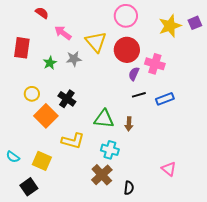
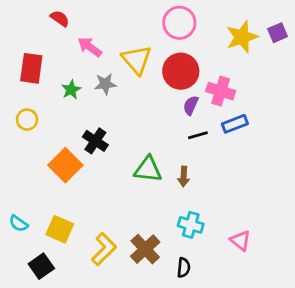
yellow circle: (32, 94) -> (27, 120), moved
blue rectangle: (165, 99) -> (235, 124), moved
yellow L-shape: (73, 141) -> (104, 249), moved, turned -60
cyan cross: (110, 150) -> (191, 225), moved

